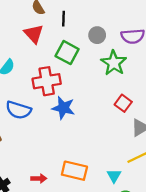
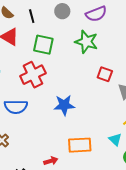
gray circle: (97, 35) -> (62, 11), moved
blue star: (63, 108) -> (64, 105), moved

